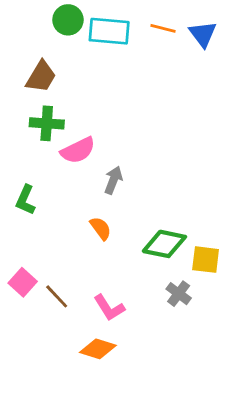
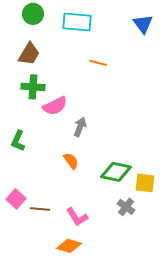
green circle: (68, 20) -> (33, 14), moved
orange line: (163, 28) -> (98, 63), moved
brown line: (57, 296) -> (40, 209), turned -42

